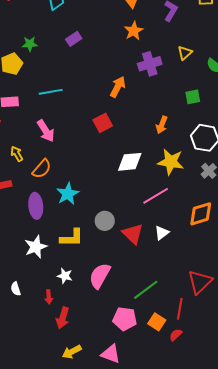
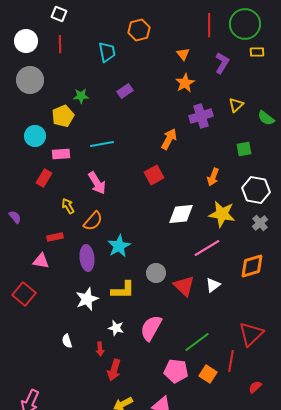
red semicircle: (176, 335) -> (255, 387), moved

